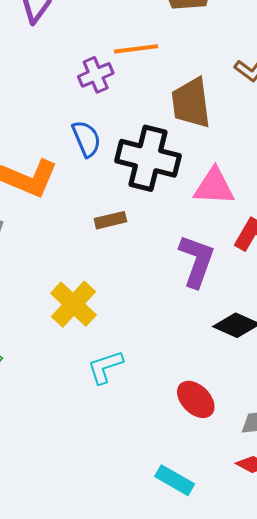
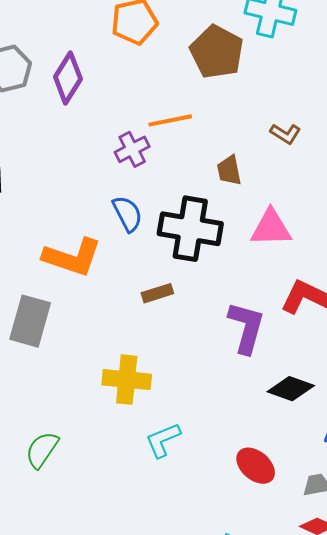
brown trapezoid: (191, 103) -> (229, 170), size x0.6
pink triangle: (214, 187) -> (271, 228), moved
yellow cross: (73, 304) -> (127, 380), turned -33

